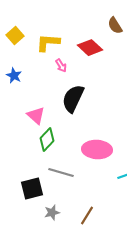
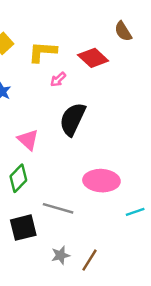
pink arrow: (61, 66) -> (58, 79), turned 80
green diamond: (47, 140) -> (18, 178), moved
gray star: (52, 213) -> (61, 255), moved

